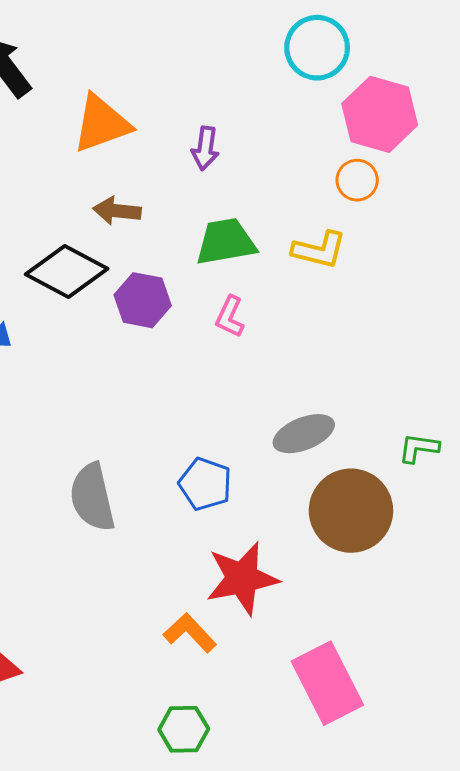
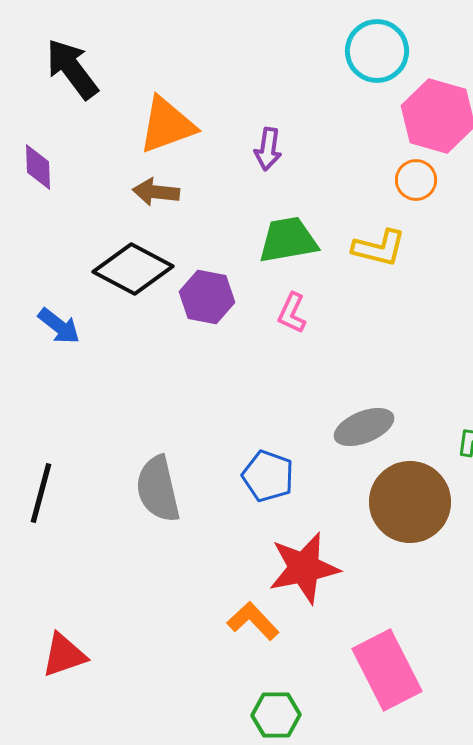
brown arrow: (117, 211) -> (156, 192), moved
green hexagon: (184, 729) -> (276, 715), moved

